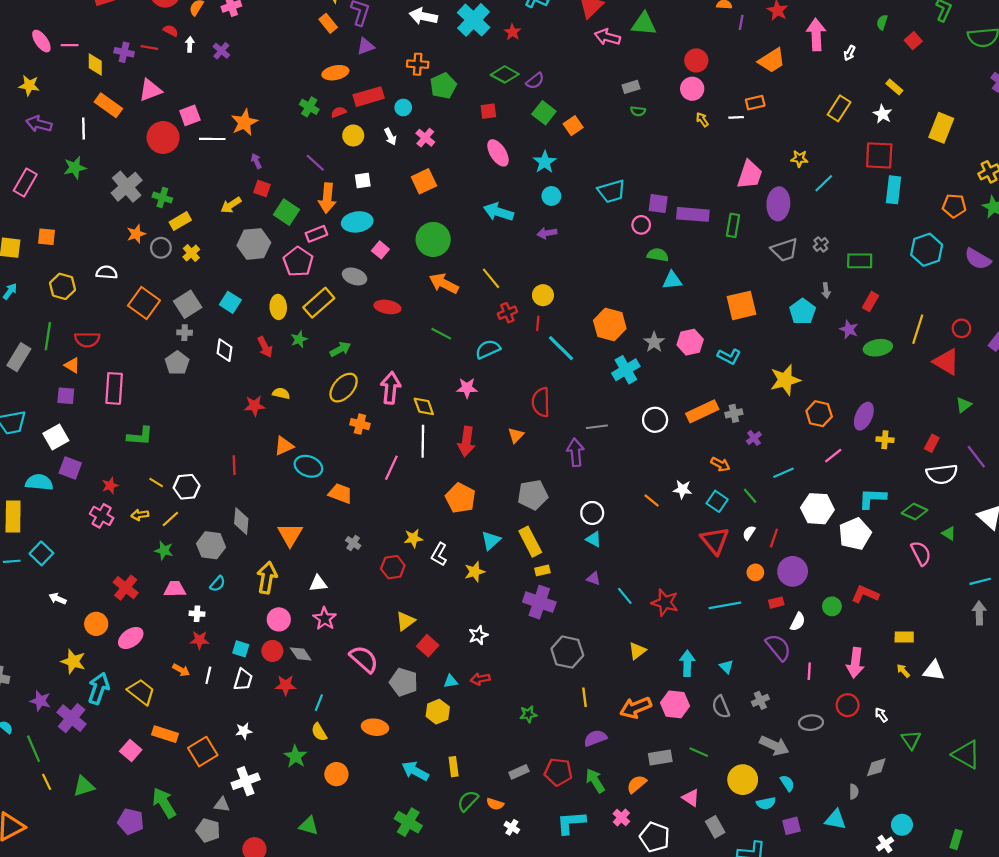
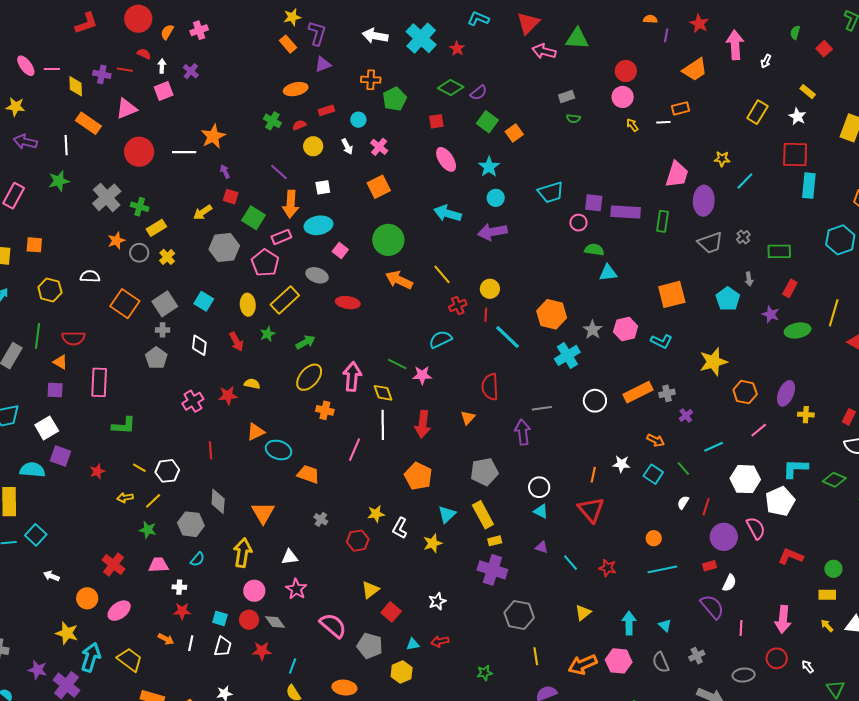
red rectangle: (369, 97) -> (326, 110), size x0.6
pink square: (190, 115) -> (164, 91), moved
purple arrow: (547, 233) -> (492, 232), size x1.6
green line: (441, 334) -> (397, 364), moved
orange line: (652, 500) -> (593, 475), turned 63
pink cross: (102, 516) -> (193, 401), moved, turned 30
red triangle: (715, 541) -> (591, 510), moved
pink semicircle: (921, 553) -> (756, 528), moved
orange circle: (755, 572) -> (654, 538), moved
red star: (665, 602) -> (607, 568), size x0.7
green circle: (832, 606) -> (833, 569), moved

